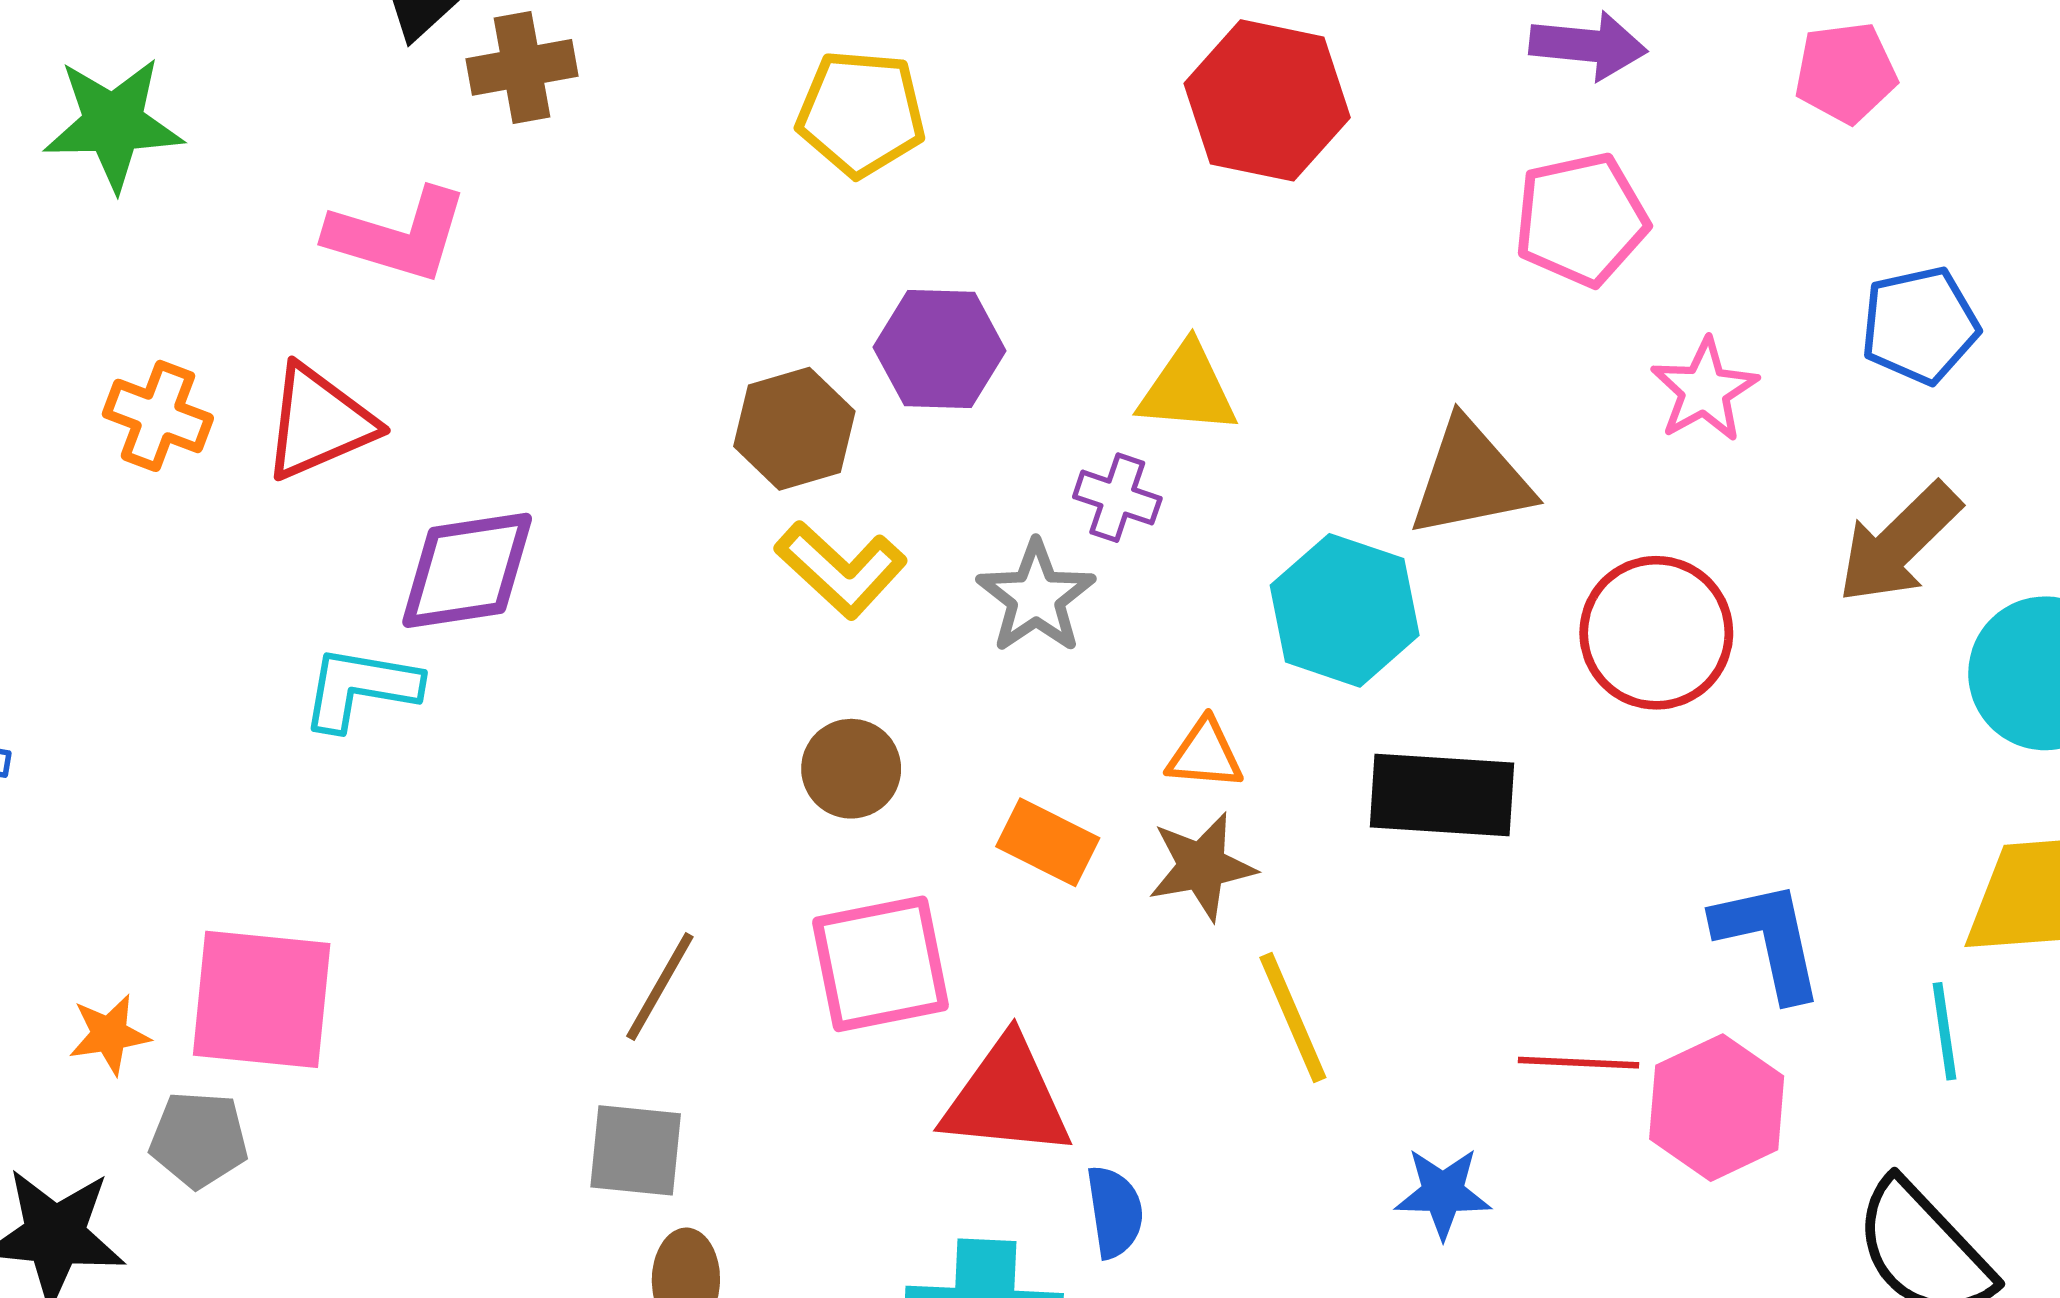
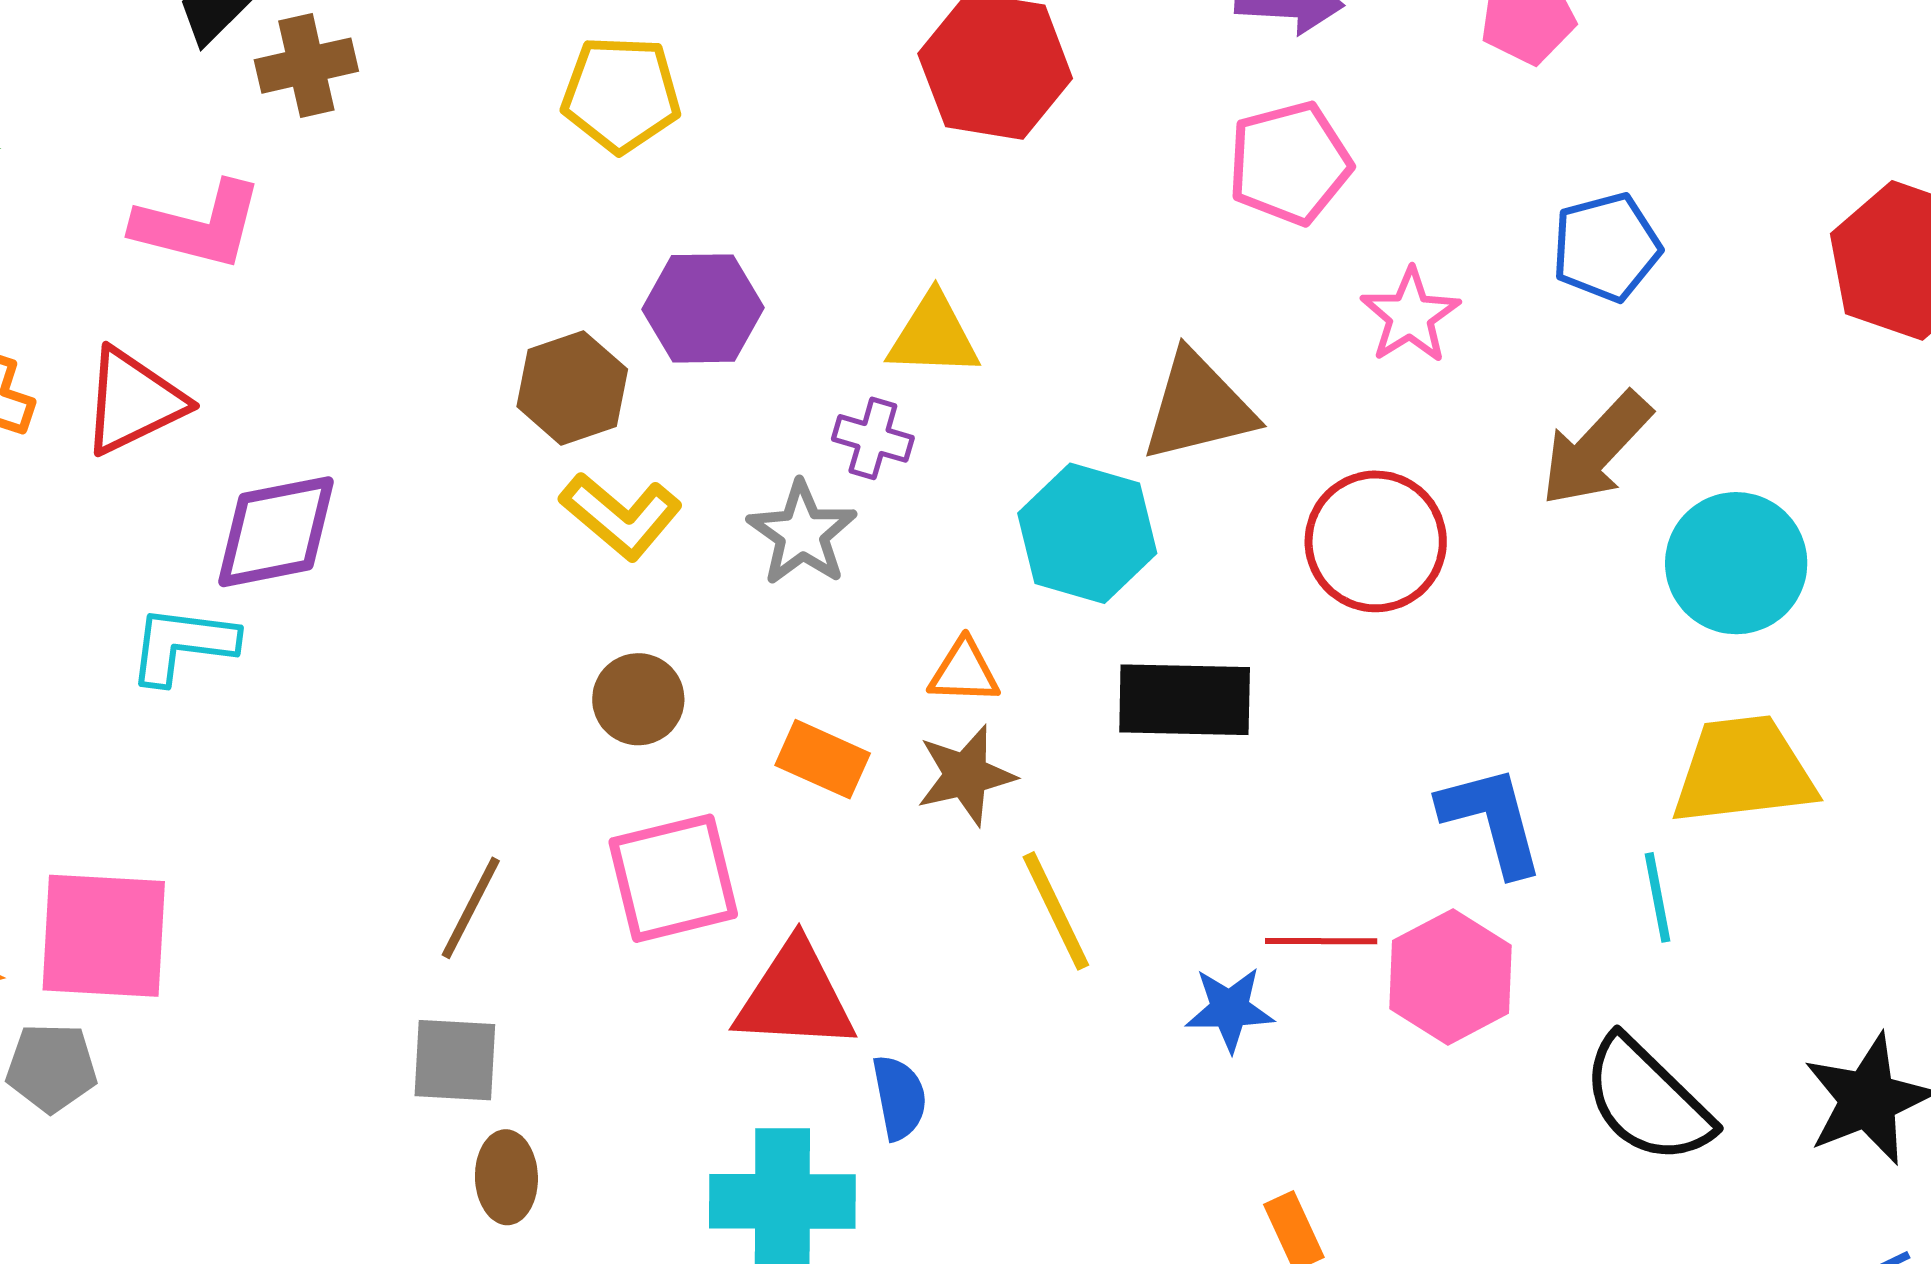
blue star: (1443, 1193) -> (1230, 1009), moved

